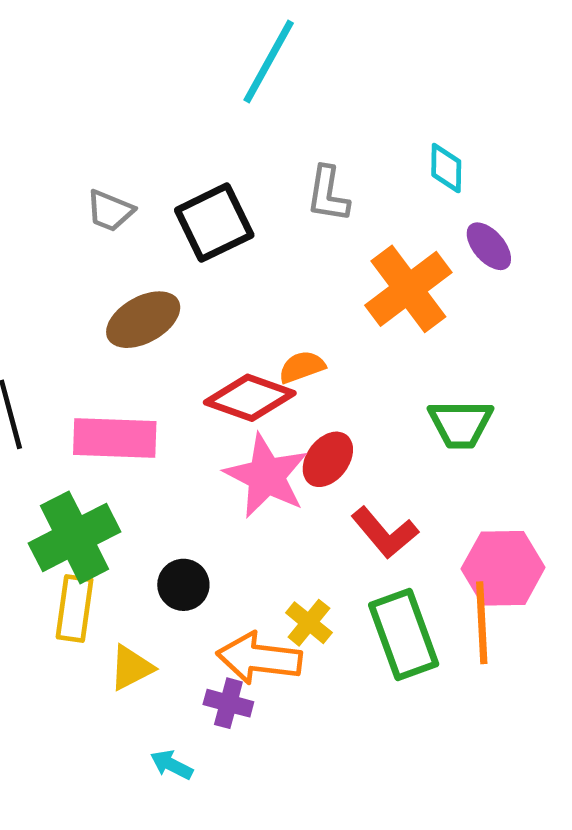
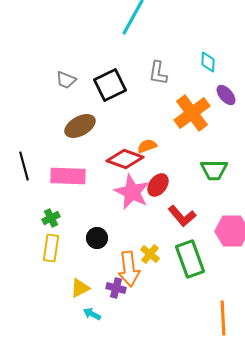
green cross: (75, 537) -> (51, 218), size x0.5
orange line: (482, 623) -> (223, 318), moved
orange arrow: (259, 658) -> (129, 269), turned -104
yellow triangle: (131, 668) -> (80, 288), moved

